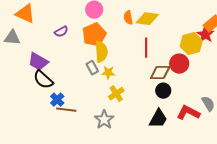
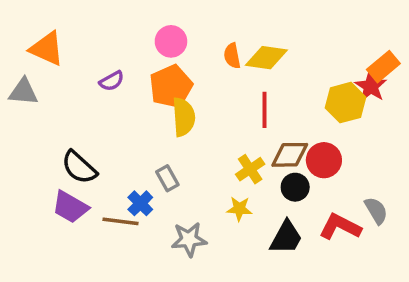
purple trapezoid: (38, 62) -> (70, 207), moved
red circle: (179, 64) -> (324, 160), moved
gray rectangle: (92, 68) -> (167, 178), moved
yellow star: (108, 73) -> (239, 209), moved
yellow cross: (116, 94) -> (250, 169), moved
blue cross: (57, 100) -> (140, 203), moved
gray star: (104, 120) -> (189, 239), turned 30

